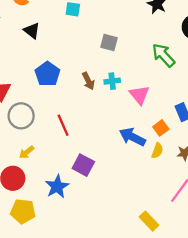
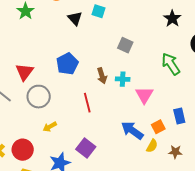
black triangle: (32, 31) -> (75, 18), moved
red line: (63, 125) -> (87, 103), moved
yellow arrow: (27, 152) -> (50, 127), moved

